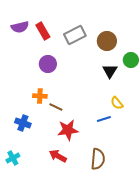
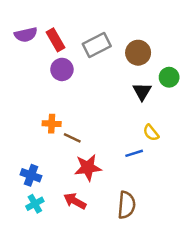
purple circle: (48, 64) -> (62, 69), moved
blue cross: (23, 123) -> (31, 175), moved
cyan cross: (13, 158) -> (35, 204), moved

